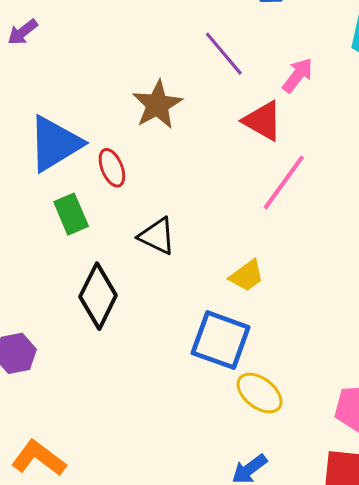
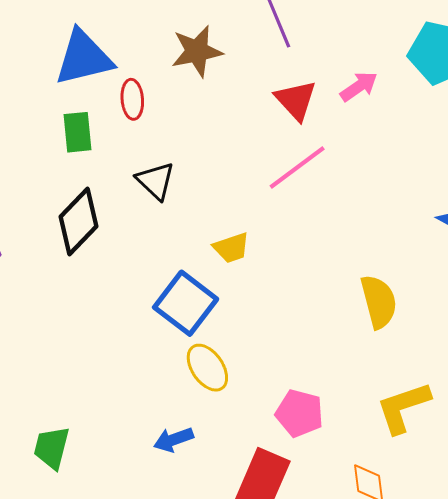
pink arrow: (298, 75) -> (359, 87), moved

